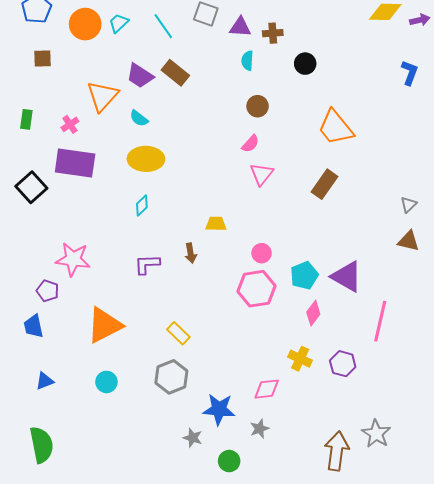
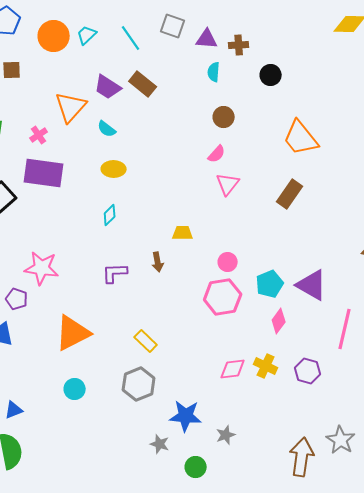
yellow ellipse: (146, 159) -> (114, 169), size x0.7
blue triangle: (45, 381) -> (14, 410), moved
pink diamond: (267, 389) -> (233, 369), moved

